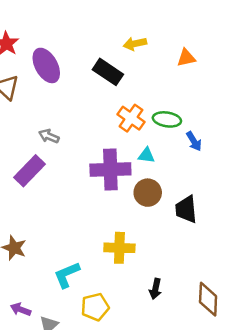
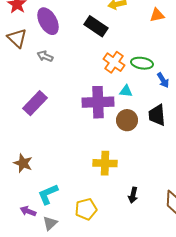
gray arrow: (49, 136) -> (45, 56), moved
black trapezoid: (186, 209) -> (157, 115), moved
cyan L-shape: (67, 275) -> (48, 194), moved

